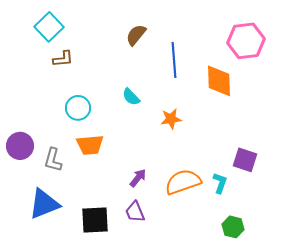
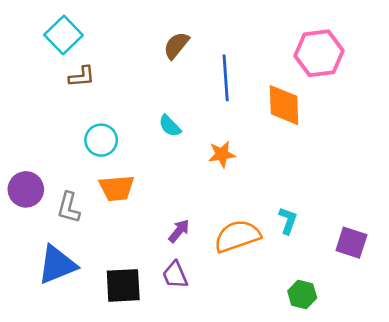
purple square: (245, 160) -> (351, 243), moved
cyan L-shape: (220, 183) -> (288, 221), moved

